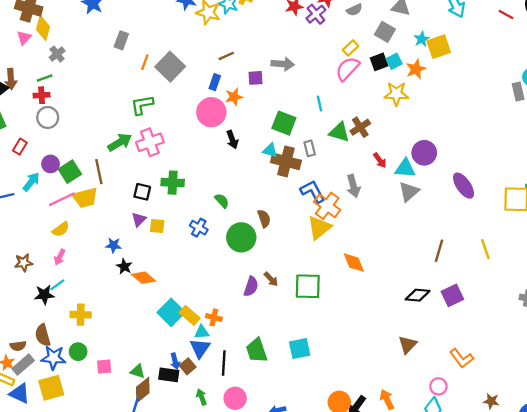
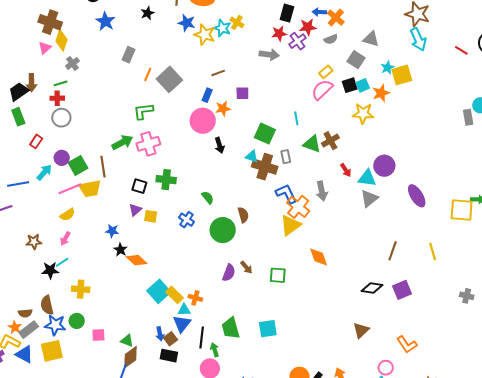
gray arrow: (283, 64) -> (269, 55), moved
green square: (308, 286) -> (278, 275), size x0.7
black rectangle: (169, 375) -> (169, 356), moved
green arrow: (202, 397) -> (215, 350), moved

